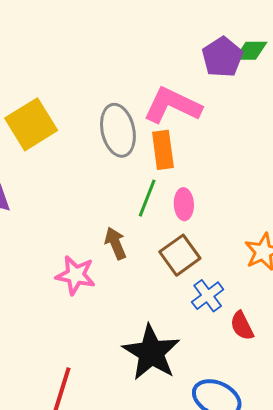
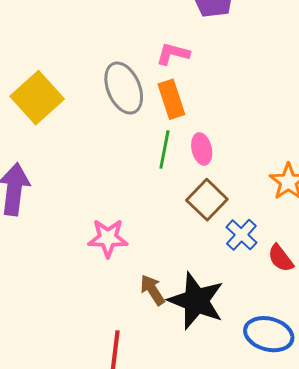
pink L-shape: (172, 105) -> (173, 54), size x0.6
brown arrow: (115, 243) -> (153, 290), moved

